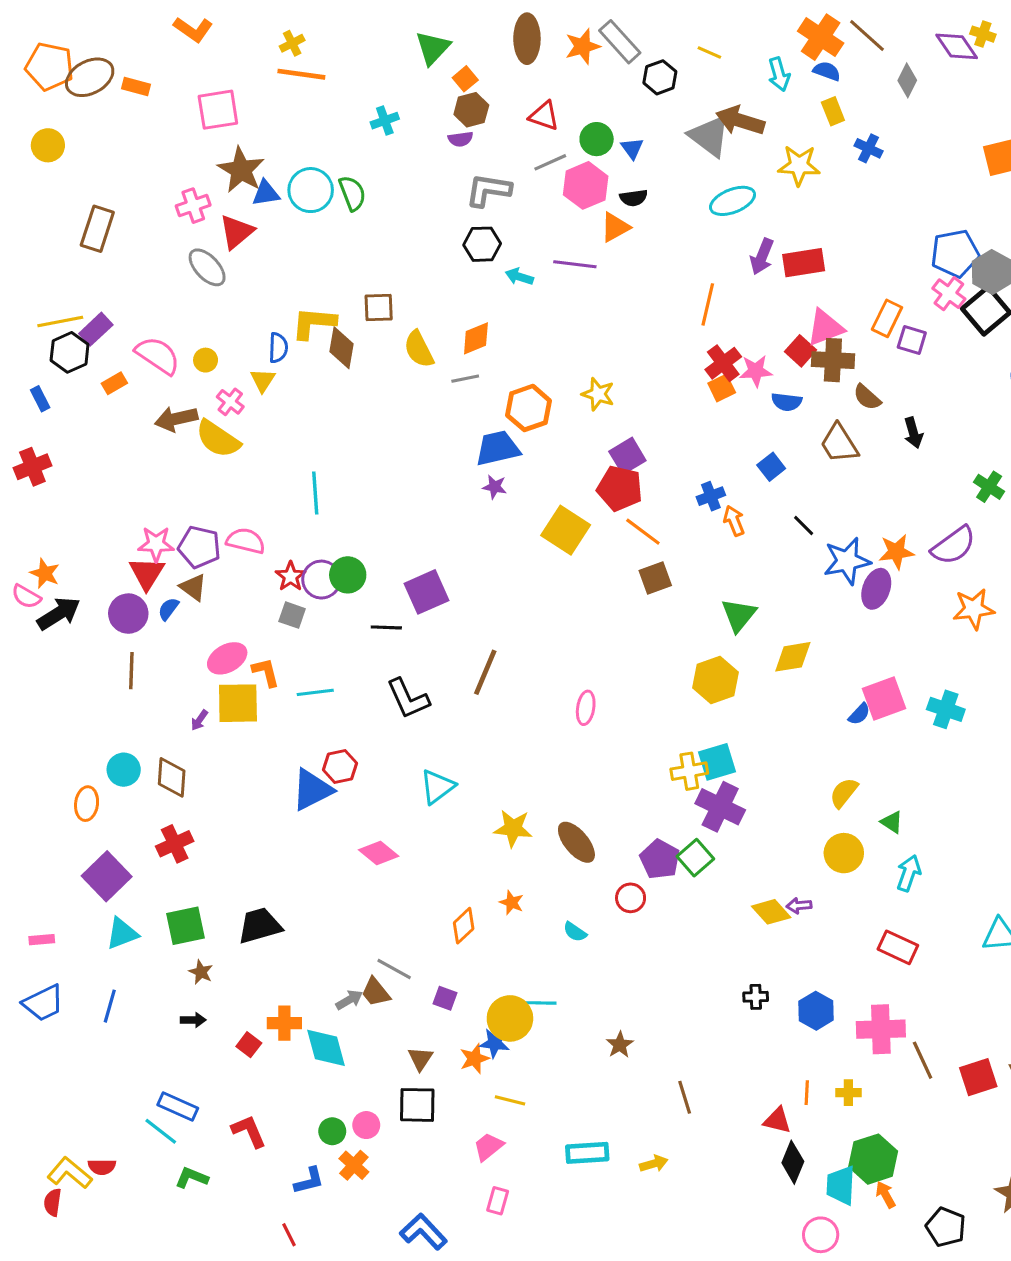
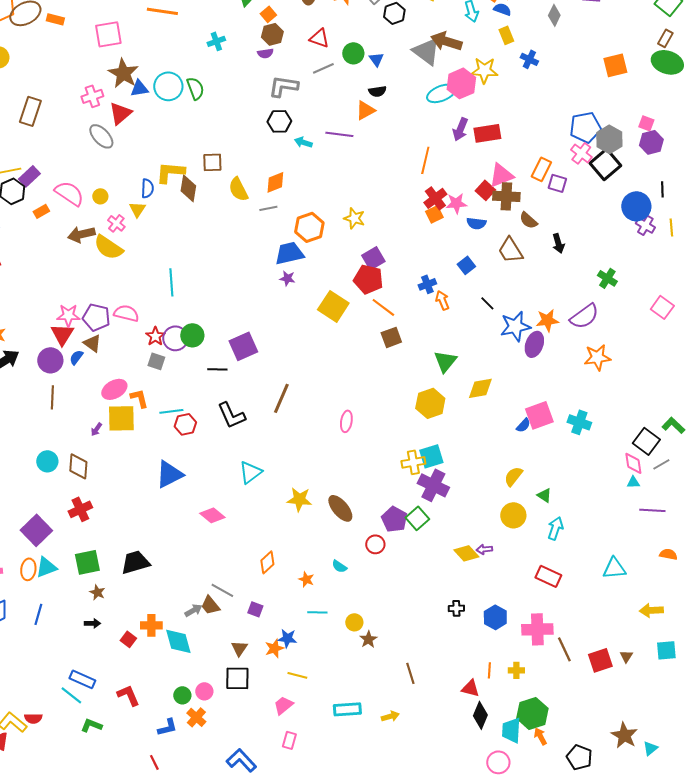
pink hexagon: (586, 185) -> (461, 83), moved
red hexagon: (340, 767) -> (185, 424), moved
orange ellipse: (87, 804) -> (28, 569), moved
orange star: (512, 903) -> (306, 579), moved
yellow circle: (510, 1018) -> (354, 622), moved, size x0.6

